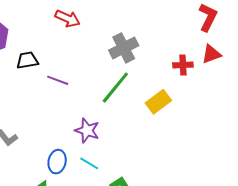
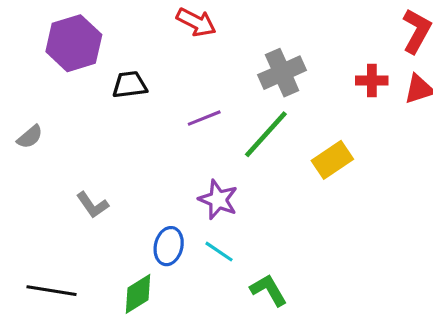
red cross: (183, 65) -> (372, 80), moved
purple line: (58, 80) -> (204, 118), moved, turned -45

